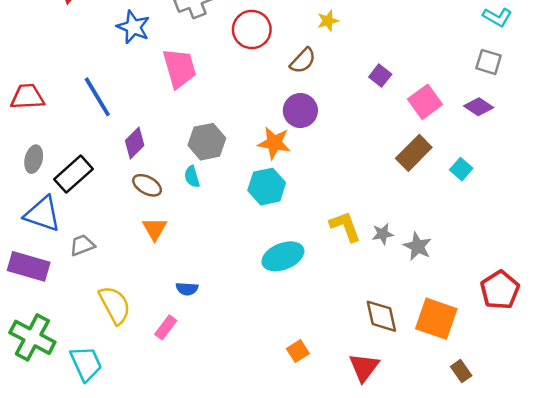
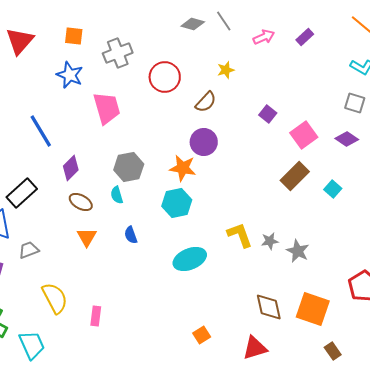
blue semicircle: (187, 289) -> (131, 235), moved, turned 66
pink rectangle: (166, 327) -> (96, 316), turned -30
red triangle: (364, 367) -> (255, 348), turned 36

